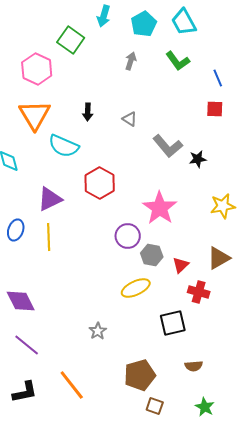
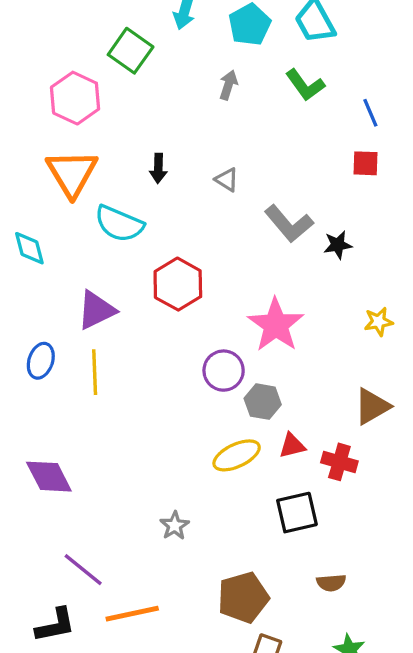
yellow star: (223, 206) -> (379, 322), size x0.7
red triangle: (181, 265) -> (292, 446), moved, turned 30
purple line: (27, 345) -> (83, 570), moved
orange line: (72, 385) -> (132, 614), turned -64

